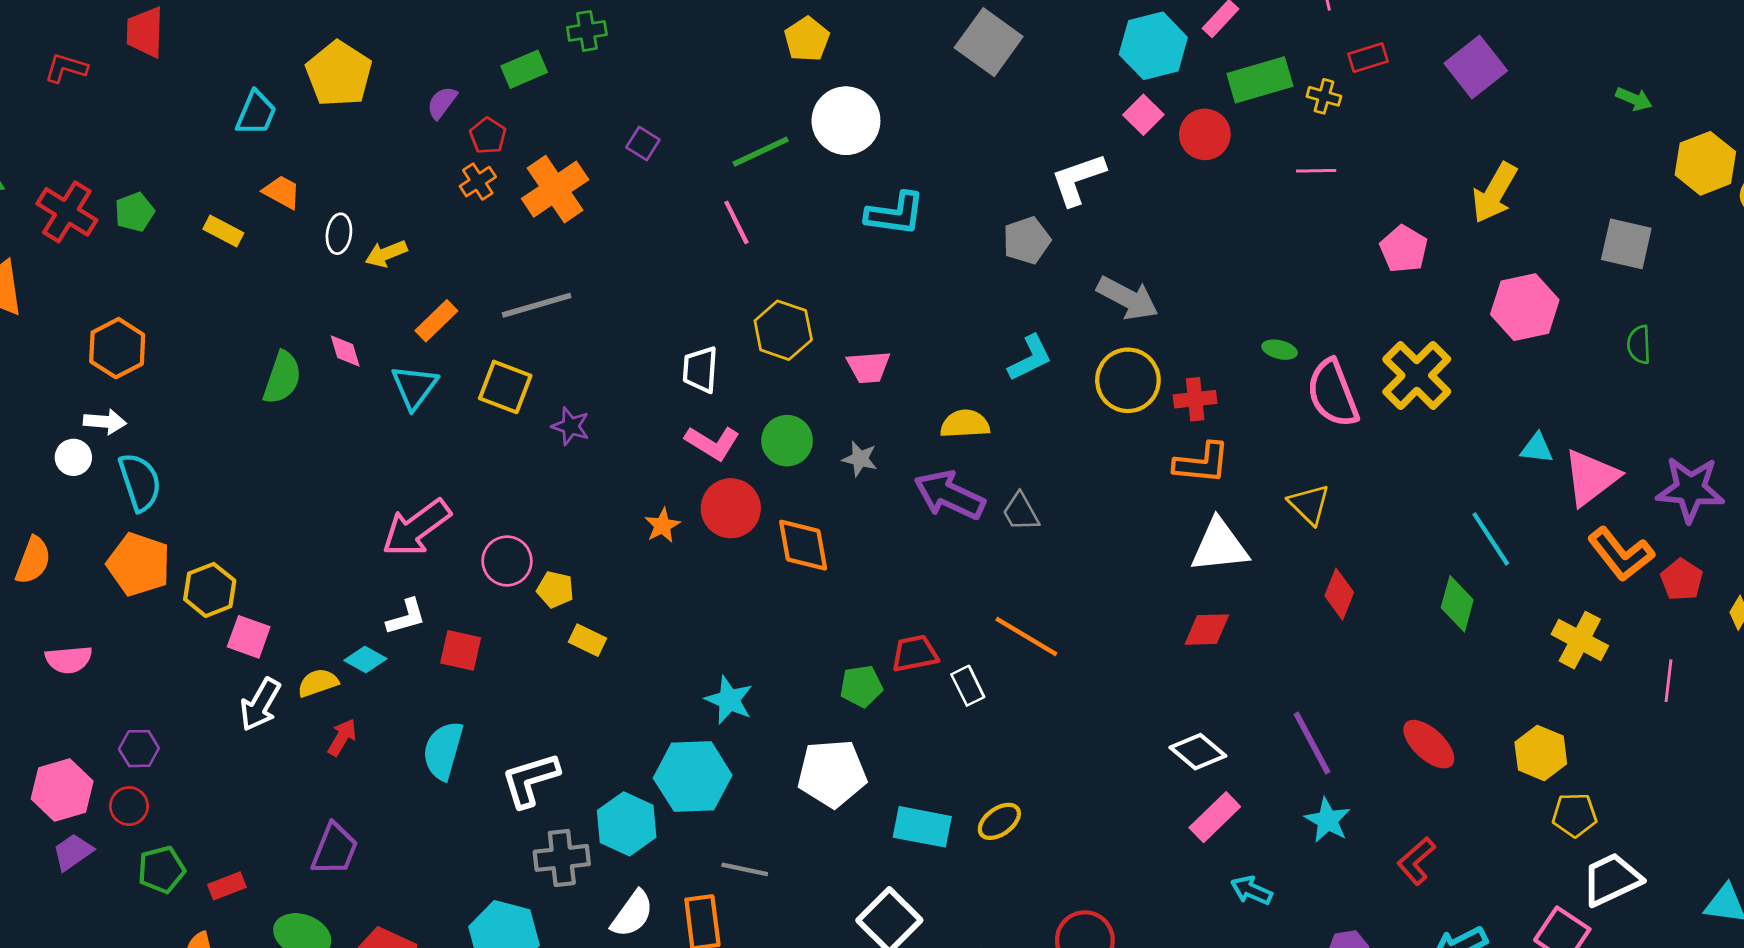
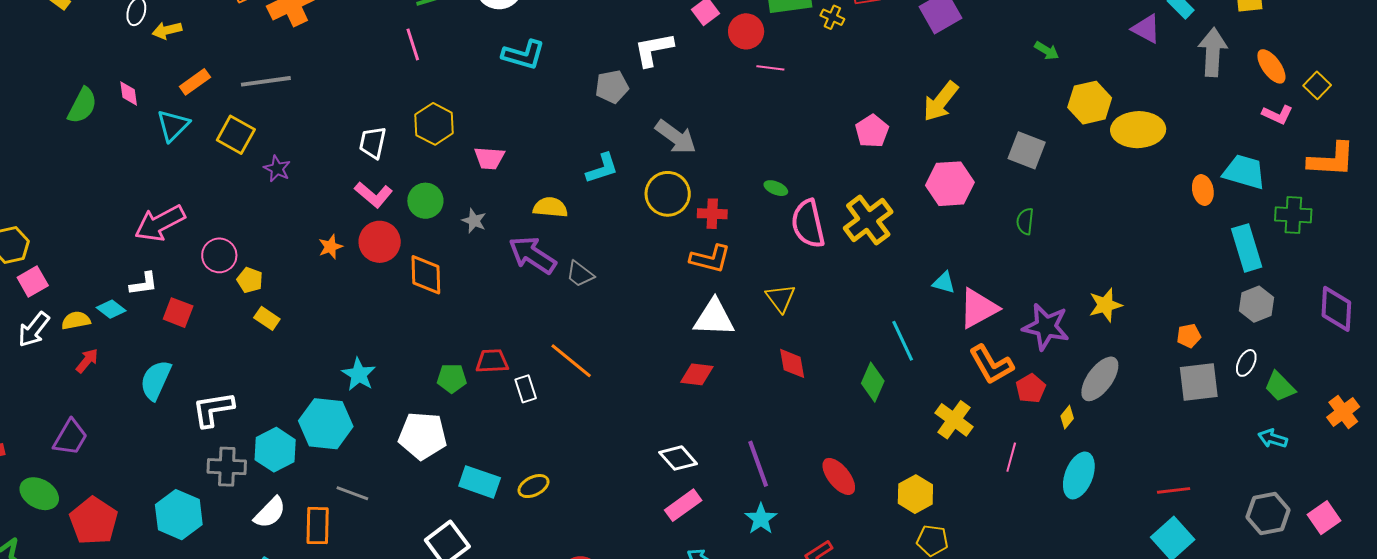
pink line: (1316, 171) -> (770, 68), moved
gray trapezoid: (1021, 512) -> (580, 274), turned -32
red diamond: (1339, 594) -> (792, 363), turned -40
pink square: (249, 637) -> (33, 282), turned 32

